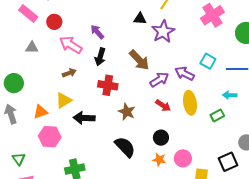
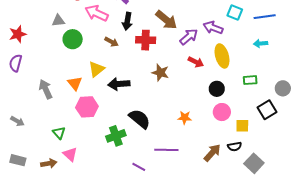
brown arrow: (69, 73) -> (111, 42), moved, turned 56
green circle: (14, 83) -> (73, 39), moved
red cross: (108, 85) -> (146, 40), moved
orange triangle: (41, 112) -> (75, 83), turned -42
green rectangle: (217, 115) -> (250, 80), moved, turned 32
black circle: (161, 138) -> (217, 89), moved
black semicircle: (125, 147) -> (140, 119), moved
orange star: (159, 160) -> (185, 118), moved

